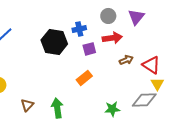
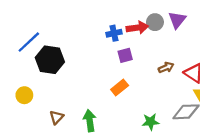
gray circle: (108, 16) -> (155, 22), moved
red arrow: (112, 38) -> (137, 28), moved
black hexagon: (54, 42) -> (50, 60), moved

